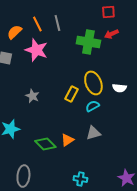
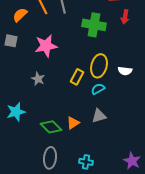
red arrow: (111, 34) -> (125, 17), moved, turned -56
pink star: (36, 50) -> (46, 46), moved, turned -30
yellow ellipse: (93, 83) -> (99, 66), turned 35
gray ellipse: (23, 176) -> (50, 158), moved

